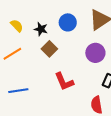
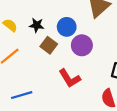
blue circle: (68, 22) -> (67, 27), moved
purple circle: (95, 53) -> (82, 45), moved

